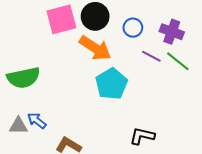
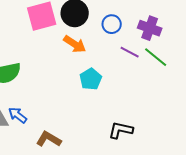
orange arrow: (95, 48) -> (75, 44), size x0.7
cyan pentagon: (111, 84) -> (91, 79), size x0.7

